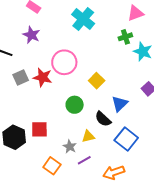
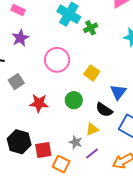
purple star: (31, 35) -> (20, 38), turned 30
green cross: (125, 37) -> (91, 28), moved
red star: (43, 77) -> (39, 103), moved
red square: (39, 129) -> (43, 150), moved

